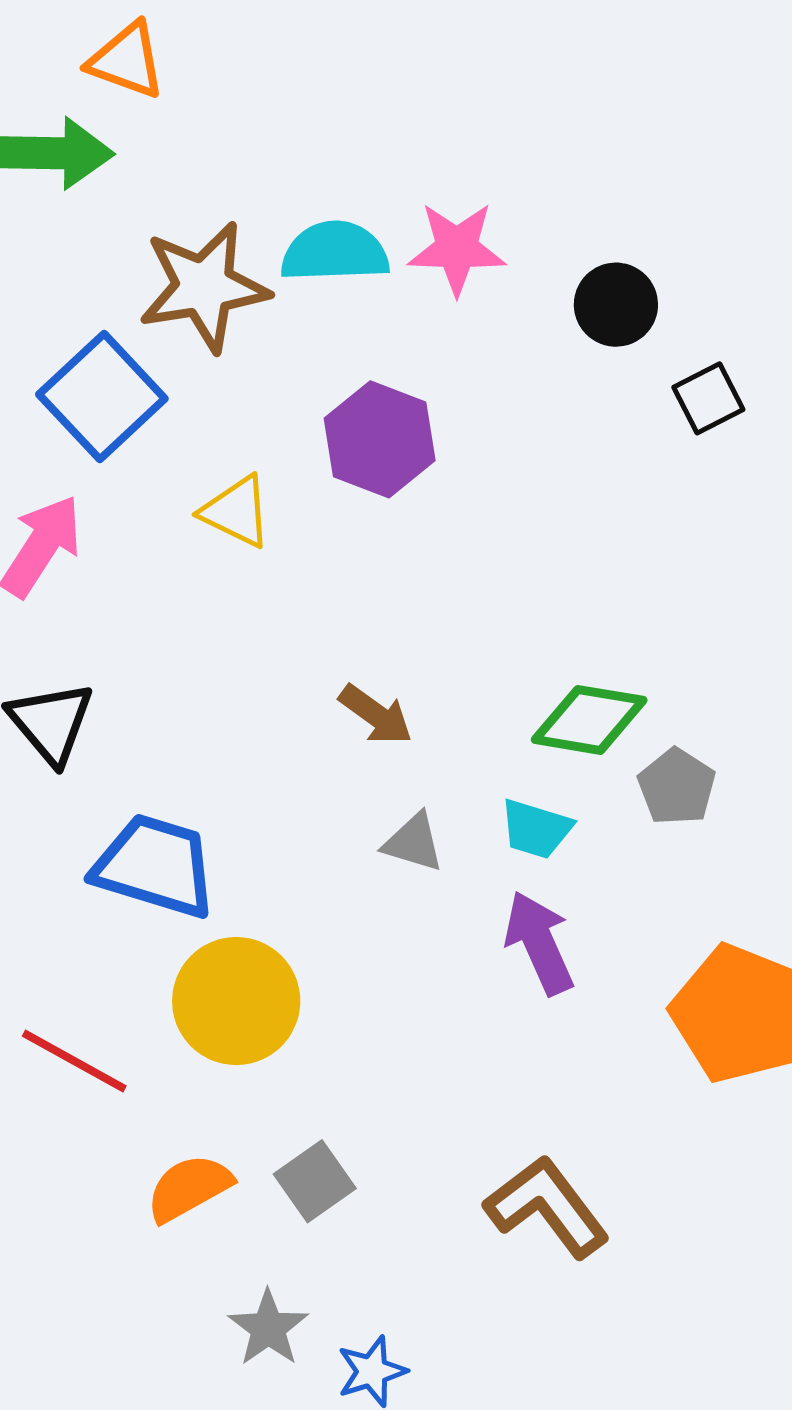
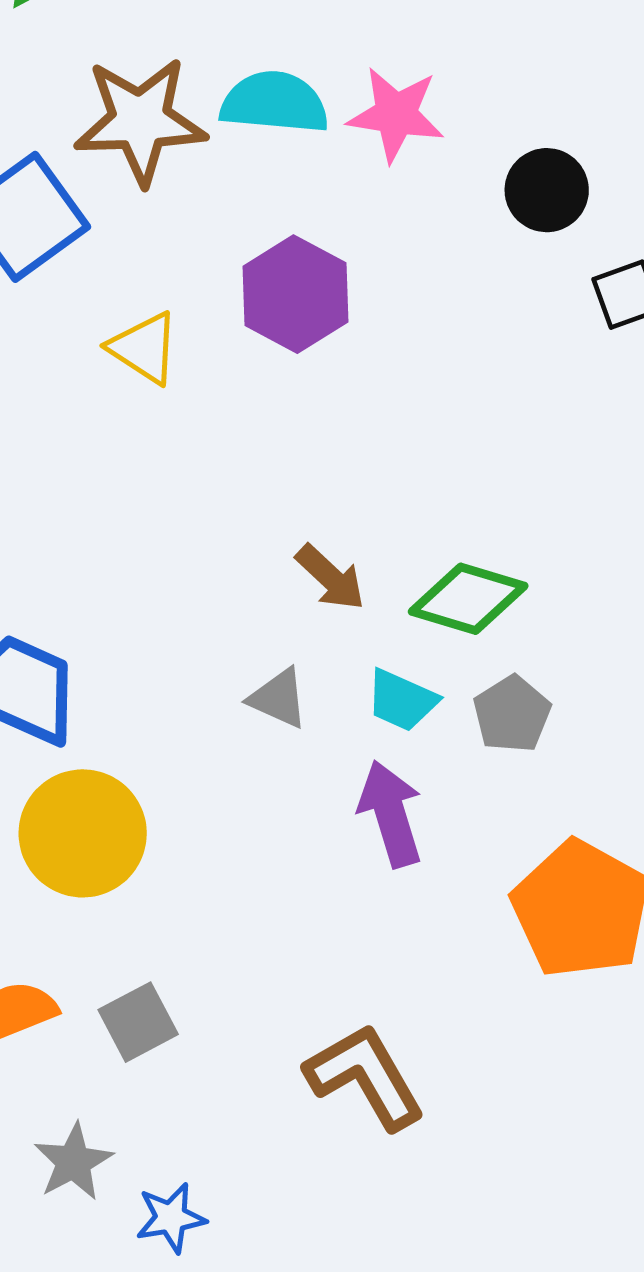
brown arrow: (376, 715) -> (330, 577), moved
gray pentagon: (677, 787) -> (512, 714), moved

